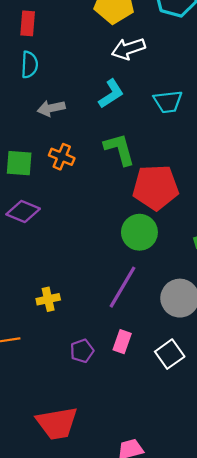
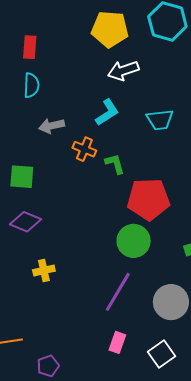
green L-shape: (119, 149) -> (115, 164), size x0.7
orange cross: (62, 157) -> (84, 149), moved
yellow cross: (48, 299) -> (44, 270), moved
purple pentagon: (82, 351) -> (48, 366), moved

